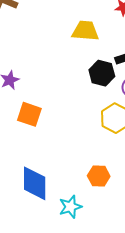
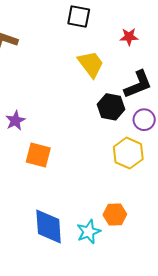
yellow trapezoid: (85, 31) -> (91, 64), turned 52
cyan star: (70, 207) -> (89, 232), moved

